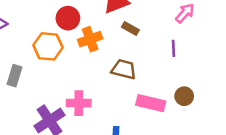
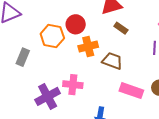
red circle: (68, 18) -> (76, 24), moved
orange cross: (90, 39) -> (88, 47), moved

